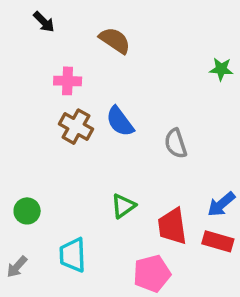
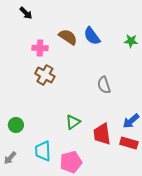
brown semicircle: (115, 40) -> (68, 37), moved
blue semicircle: (120, 121) -> (92, 36), moved
pink pentagon: (152, 273) -> (71, 162), moved

